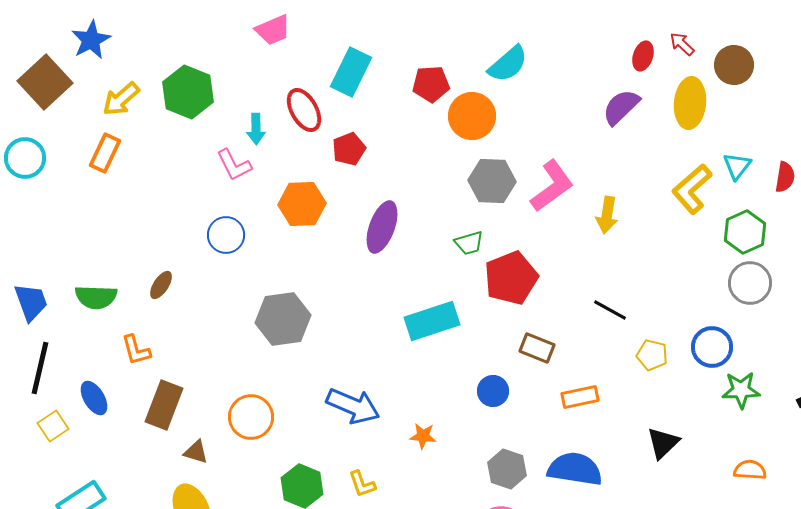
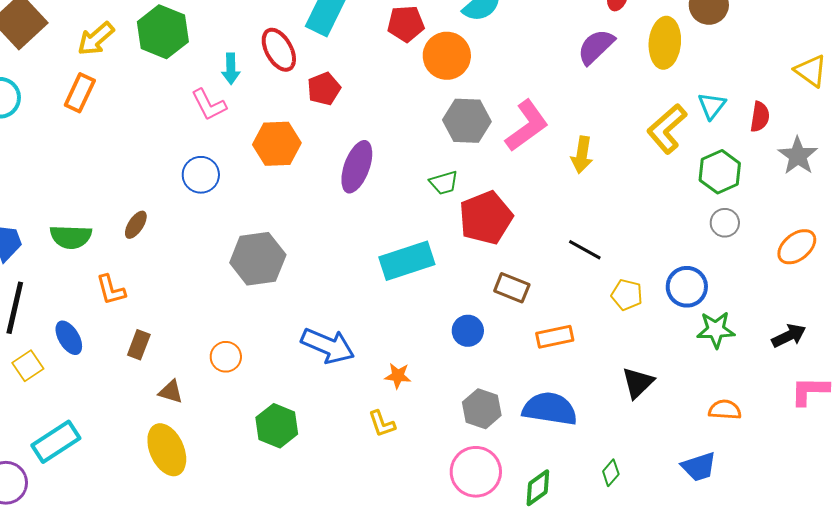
gray circle: (750, 283) -> (725, 223), size x0.7
brown rectangle: (164, 405) -> (139, 345), size x0.6
orange circle: (251, 417) -> (226, 357), size x0.7
yellow L-shape: (362, 484) -> (382, 424), moved

